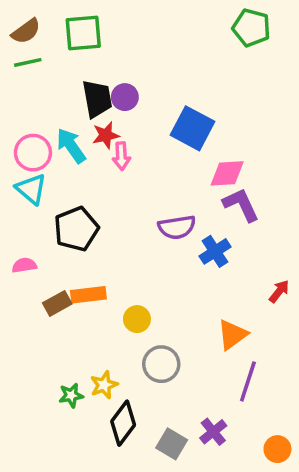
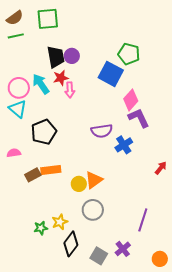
green pentagon: (251, 28) -> (129, 54), moved
pink diamond: (227, 173) -> (131, 100), turned -45
orange triangle: (232, 335) -> (94, 180), moved

